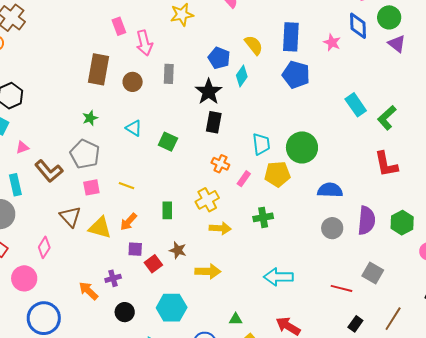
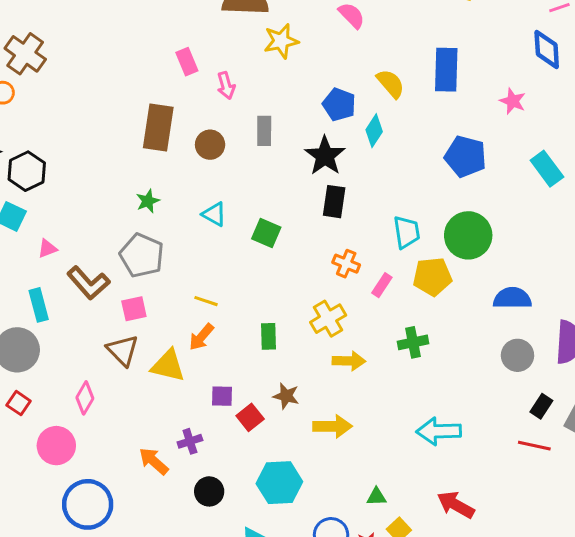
pink star: (332, 42) -> (513, 101), moved
pink arrow: (144, 43) -> (226, 85), size x0.7
blue pentagon: (296, 75) -> (466, 156), moved
pink square: (91, 187) -> (134, 309), moved
orange arrow: (128, 222) -> (201, 337), moved
black rectangle: (355, 324) -> (541, 406), moved

